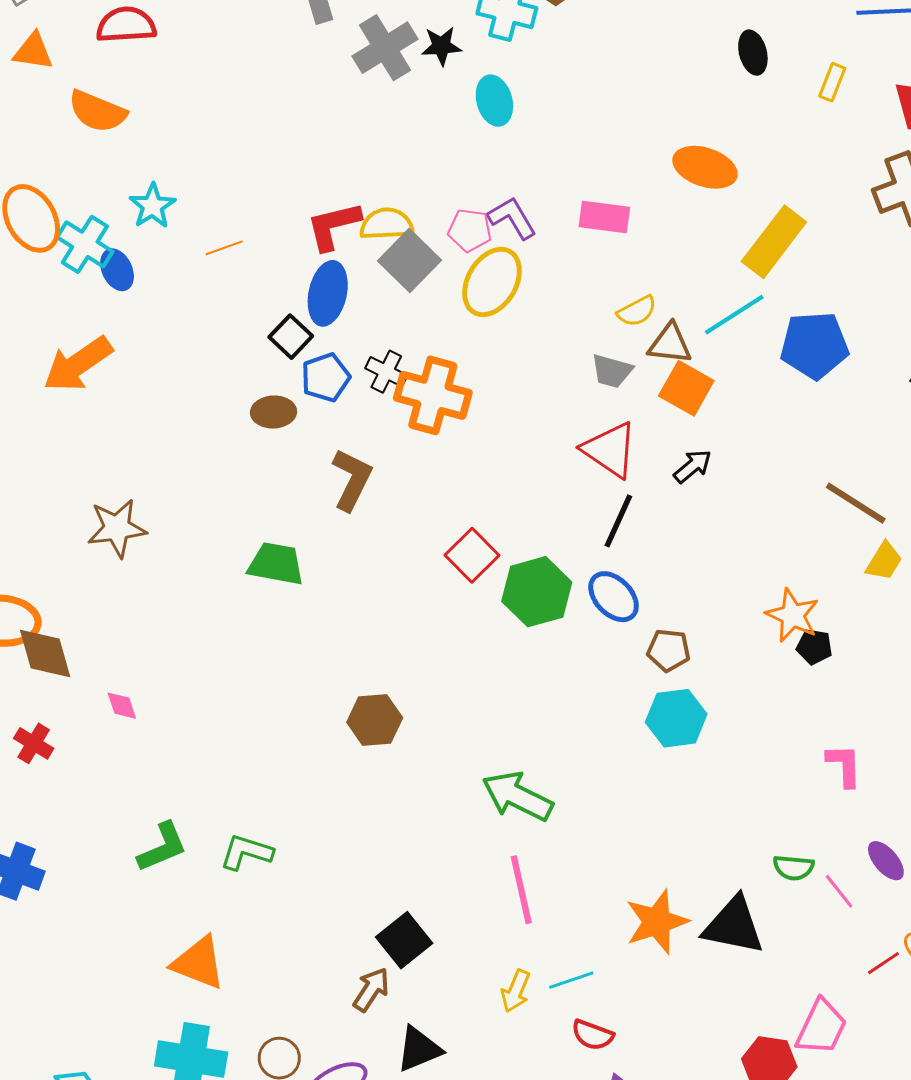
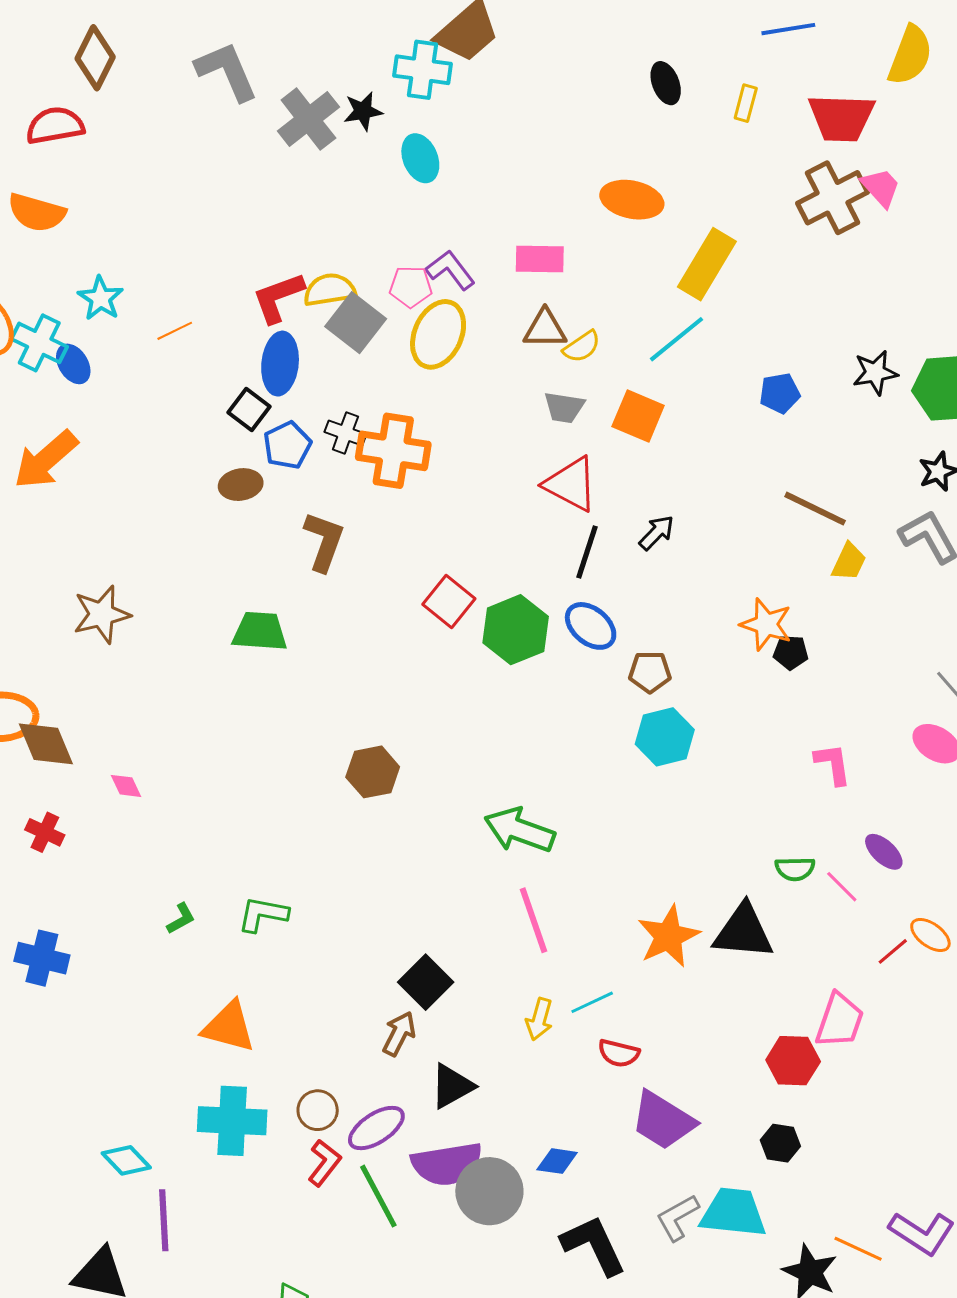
brown triangle: (670, 344) -> (545, 329), moved
blue pentagon: (814, 345) -> (780, 393), moved, size x0.6
black arrow: (693, 466) -> (657, 533), moved
green L-shape: (162, 847) -> (181, 919), size x0.6

